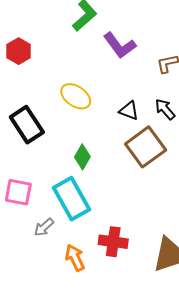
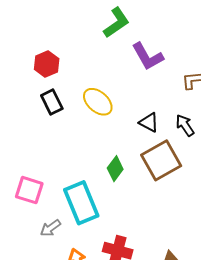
red hexagon: (19, 51) -> (47, 64), moved
black rectangle: (27, 125) -> (52, 102), moved, size x0.7
green diamond: (82, 157) -> (115, 169), moved

